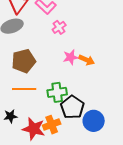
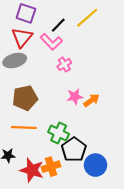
orange arrow: (87, 60) -> (92, 100), turned -63
green cross: (57, 92) -> (59, 133), turned 30

